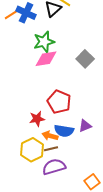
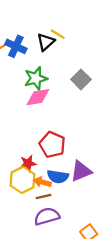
gray square: (85, 59) -> (81, 79), moved
purple triangle: (85, 126) -> (81, 171), size x1.5
yellow hexagon: (32, 150) -> (23, 180), moved

